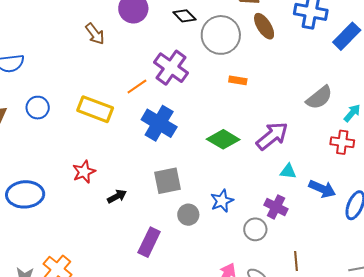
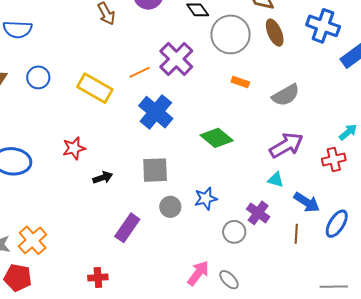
gray semicircle: (319, 98) -> (286, 95), moved
purple arrow: (272, 136) -> (286, 145), moved
red cross: (342, 142) -> (334, 159), turned -30
brown line: (296, 261) -> (296, 234), moved

